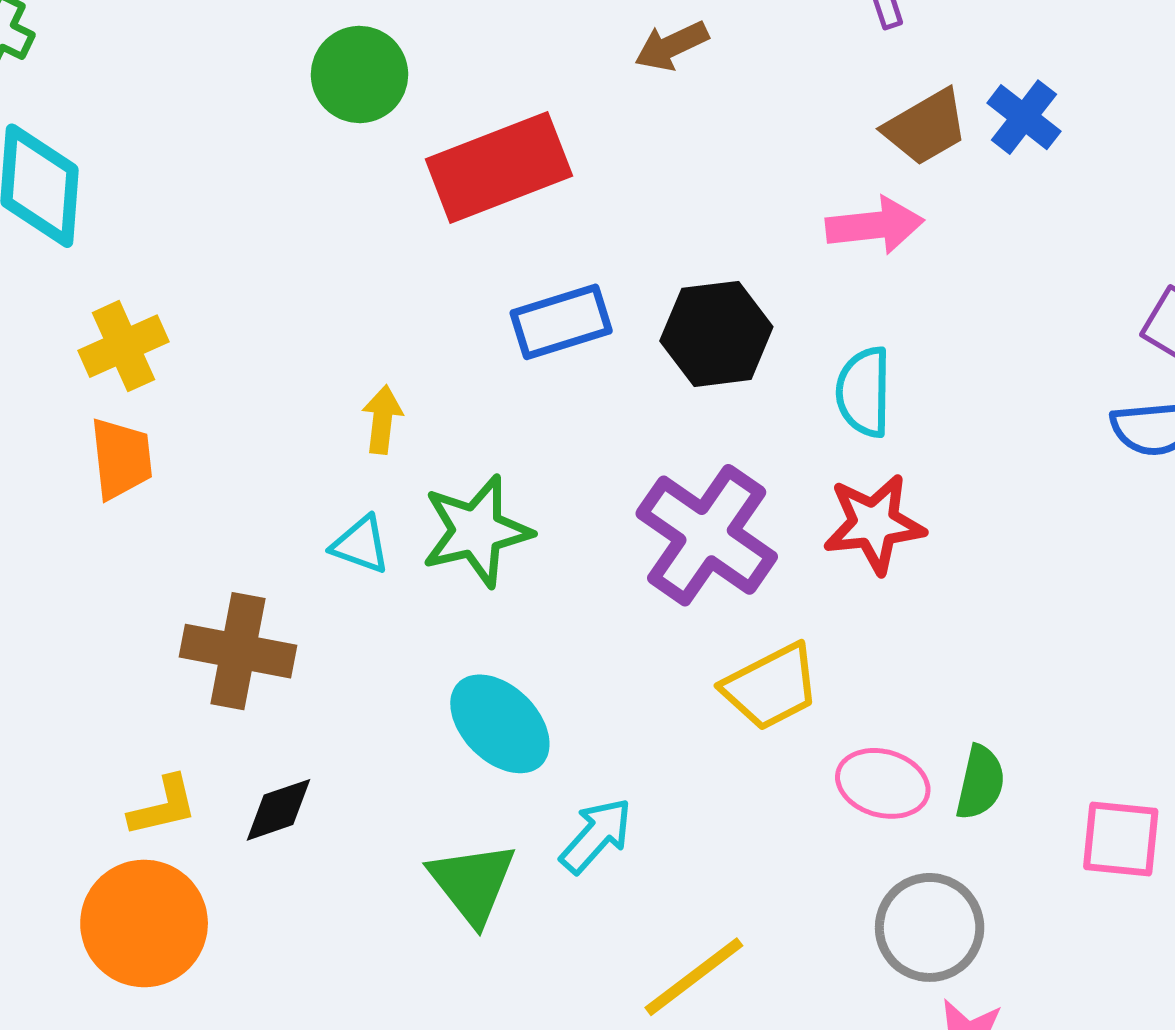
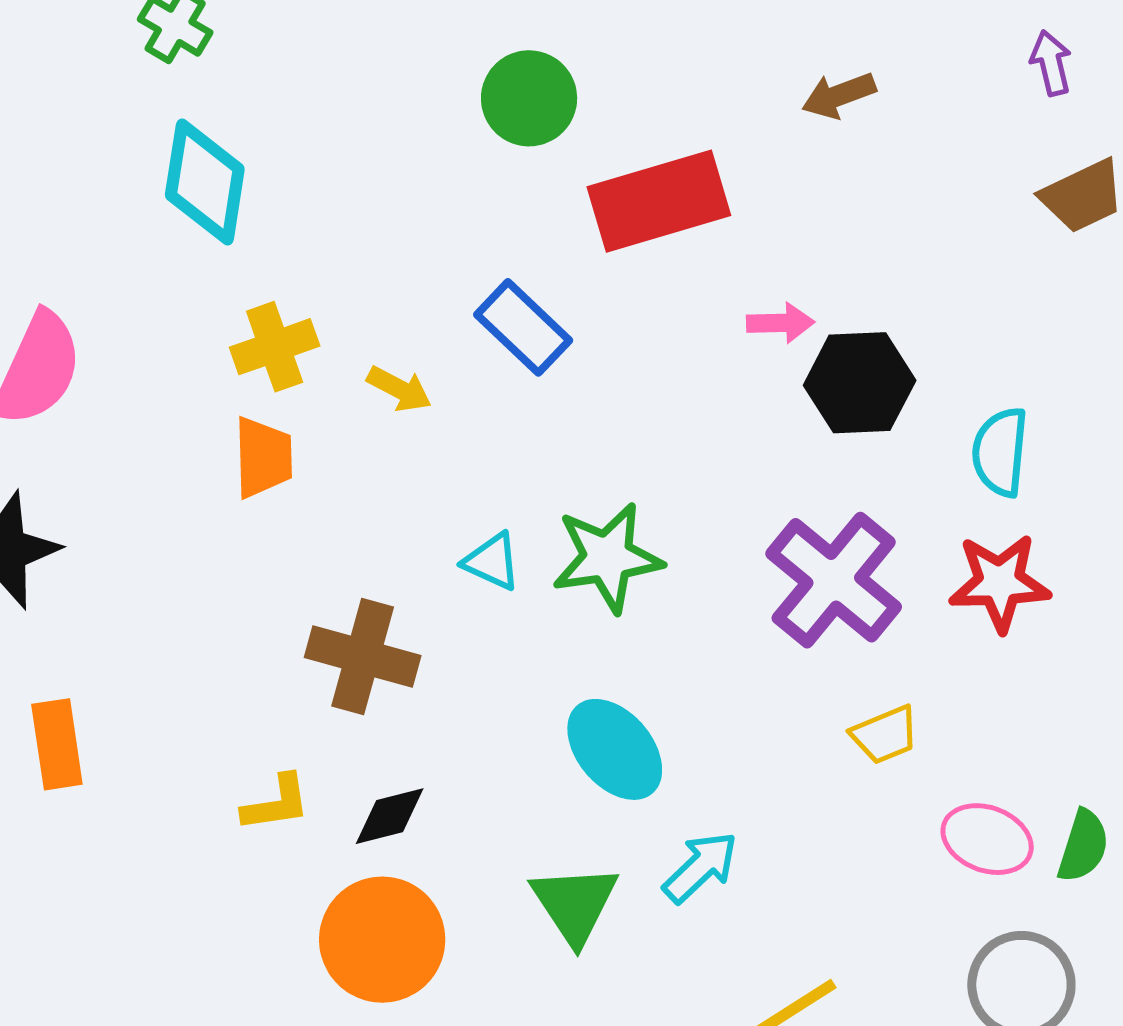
pink arrow: (875, 225) -> (780, 323), moved, size x0.7
blue rectangle: (561, 322) -> (523, 327), moved, turned 56
yellow arrow: (382, 420) -> (399, 389), moved, turned 106
yellow trapezoid: (771, 687) -> (885, 735), size x0.7
orange circle: (144, 923) -> (382, 940), moved

